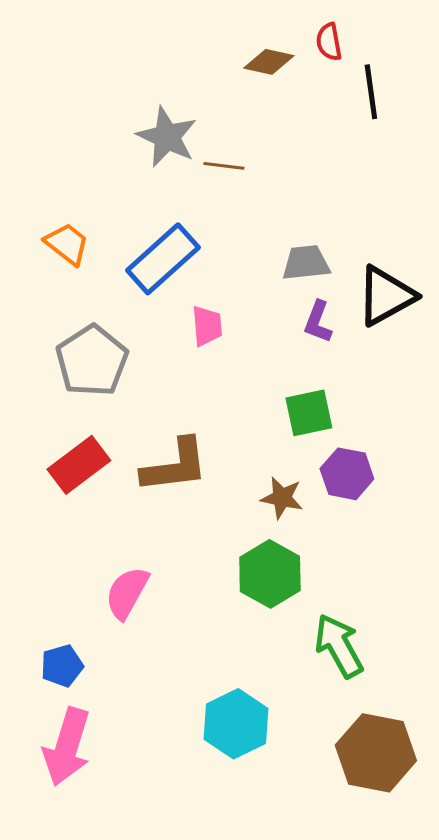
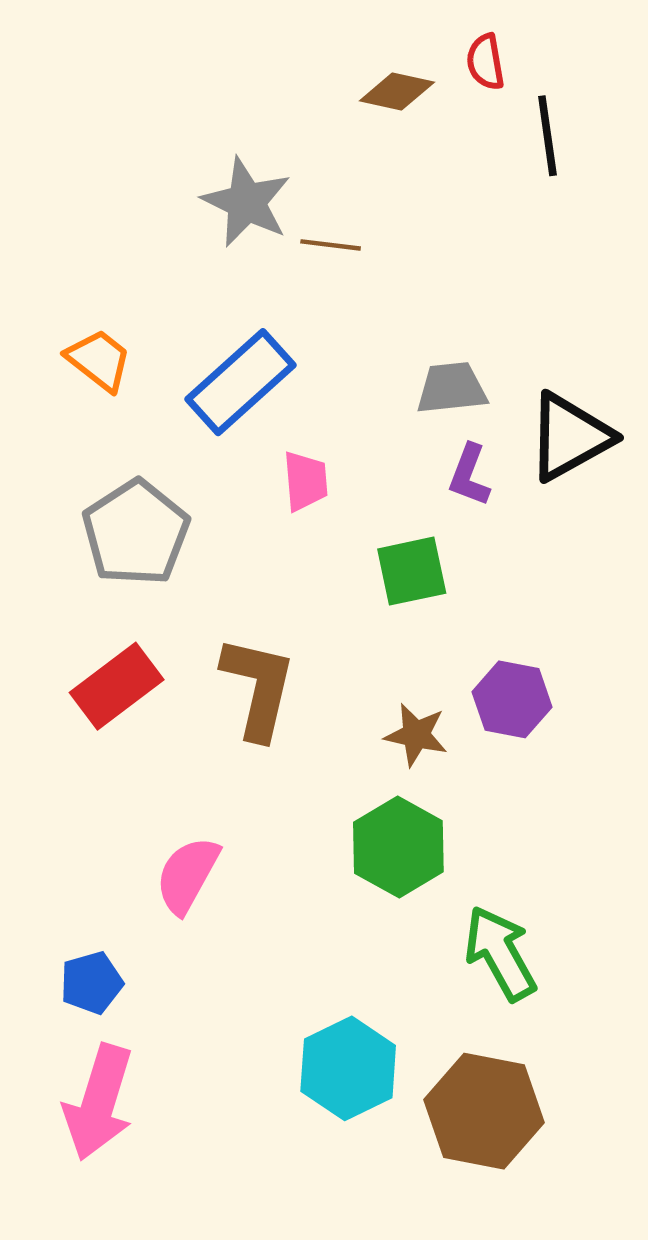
green square: (309, 413) -> (412, 571), moved
brown L-shape: (175, 466) -> (258, 688), turned -70
brown hexagon: (376, 753) -> (484, 1111), moved

